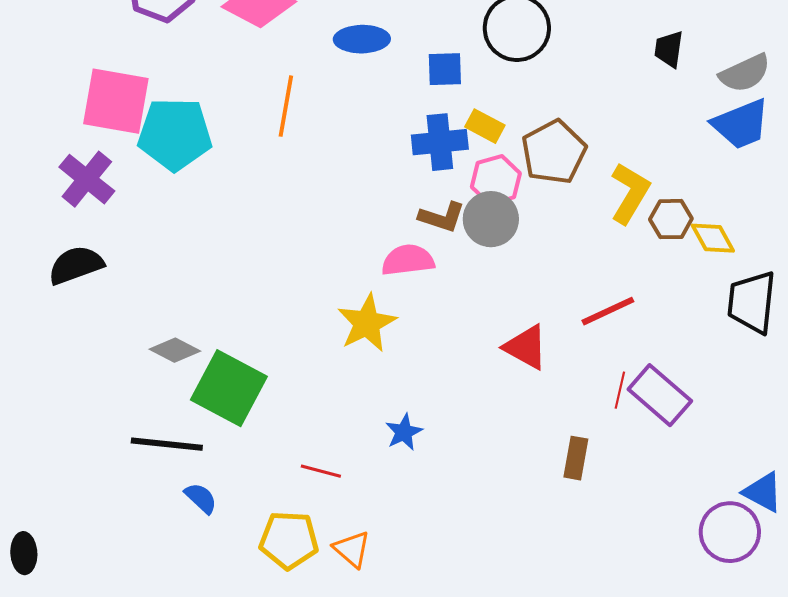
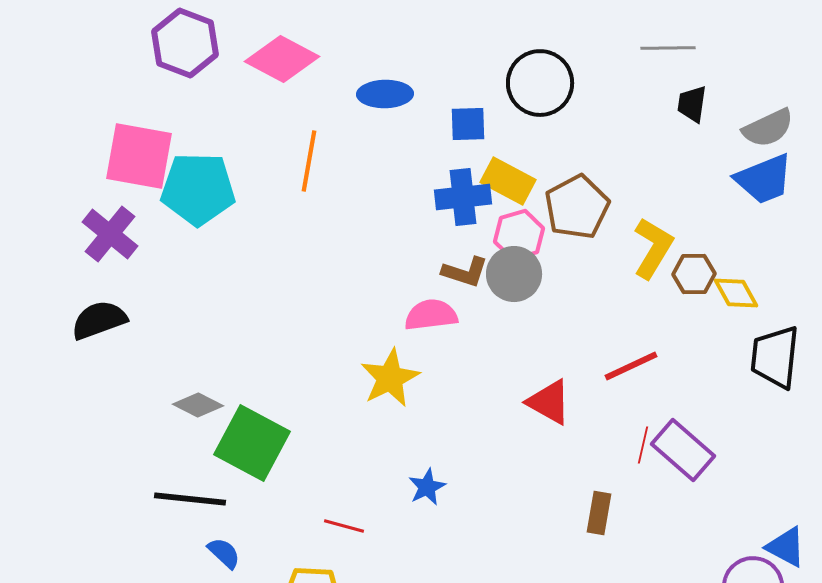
yellow rectangle: (485, 126) -> (508, 181), size x1.4

